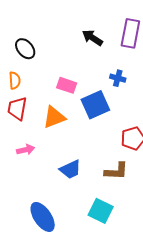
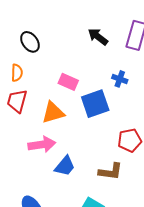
pink arrow: (26, 150) -> (42, 145), moved, size x1.5
blue trapezoid: (70, 169) -> (65, 166), turned -30

